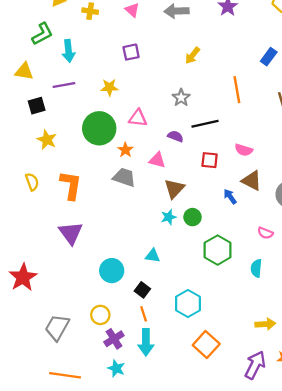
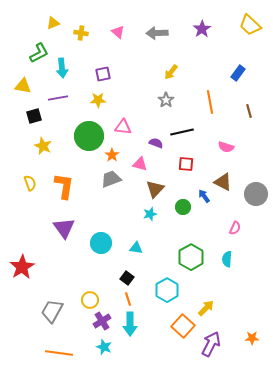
purple square: (131, 52) -> (103, 74), moved
gray star: (181, 98) -> (166, 100), moved
pink semicircle: (244, 150) -> (226, 147), moved
gray trapezoid: (124, 177) -> (111, 179), turned -40
green circle: (193, 217) -> (183, 207), moved
pink semicircle: (265, 233) -> (235, 228), turned -88
green hexagon: (218, 250) -> (191, 257), moved
cyan circle: (112, 271) -> (101, 243), moved
yellow arrow: (265, 324) -> (206, 308), moved, turned -42
purple arrow: (255, 365) -> (211, 344), moved

